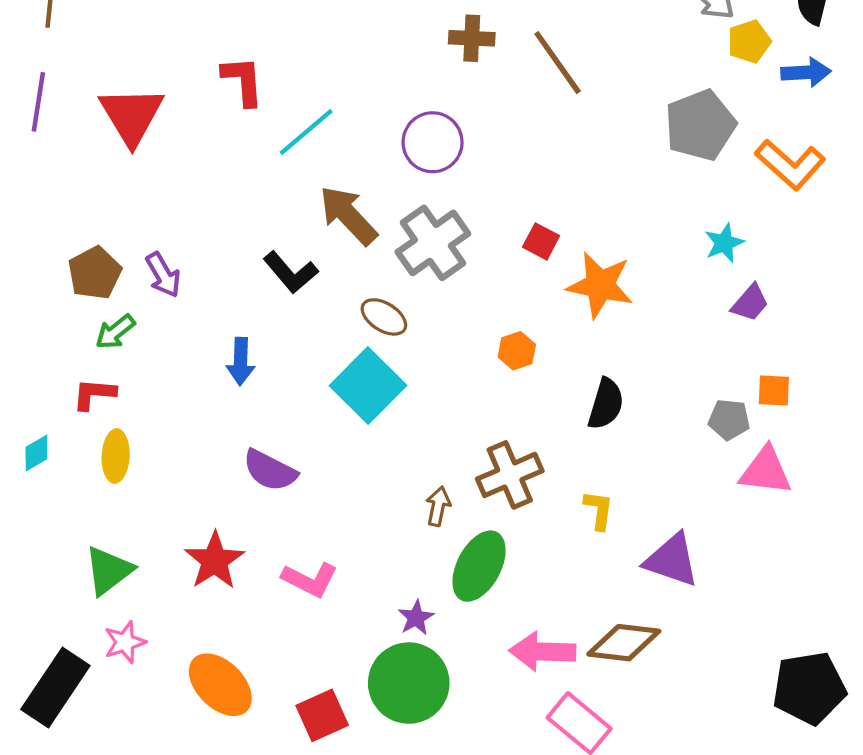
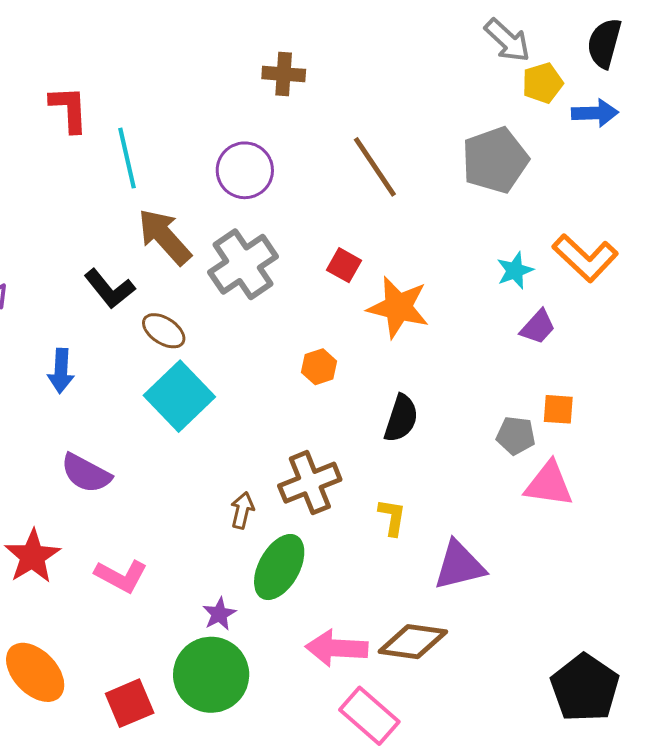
brown line: (558, 63) -> (375, 167), moved
cyan line: (306, 132) -> (127, 158), turned -64
orange L-shape: (790, 165) -> (585, 258), moved
brown ellipse: (384, 317) -> (164, 331), moved
purple triangle: (672, 560) -> (459, 565), turned -34
black pentagon: (809, 688) -> (585, 688), turned -30

